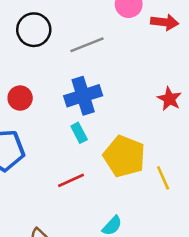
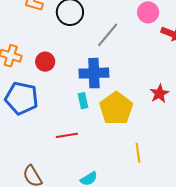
gray line: (87, 45) -> (108, 35), turned -44
yellow pentagon: (124, 156) -> (116, 108), moved

